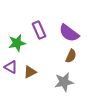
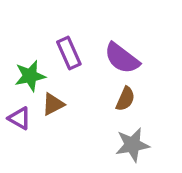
brown triangle: (30, 72) -> (53, 104), moved
gray star: (64, 82) -> (132, 145), moved

